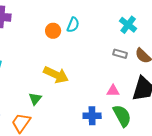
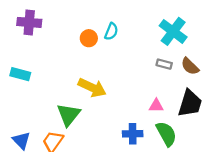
cyan cross: (128, 25) -> (173, 31), size x1.4
green triangle: (35, 99) -> (69, 115), size x1.6

